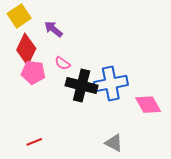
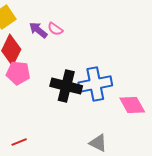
pink semicircle: (62, 63) -> (55, 29), moved

